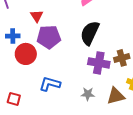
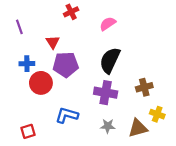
purple cross: (99, 63) -> (106, 93), moved
red square: (14, 99) -> (28, 131), turned -32

